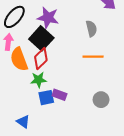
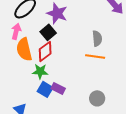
gray semicircle: (91, 29) -> (97, 38), moved
black square: (41, 38) -> (48, 32), size x0.7
blue square: (46, 98) -> (45, 89), turned 35

